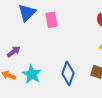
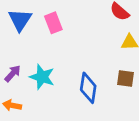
cyan star: (32, 74) -> (42, 77), moved

